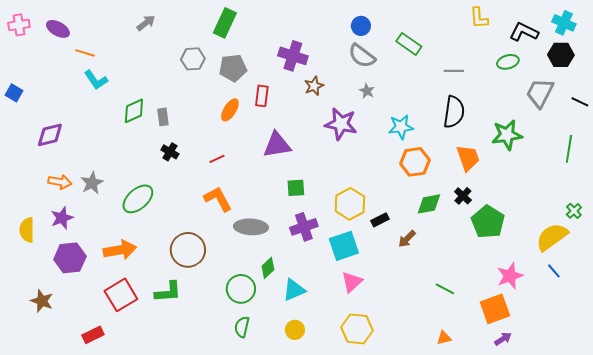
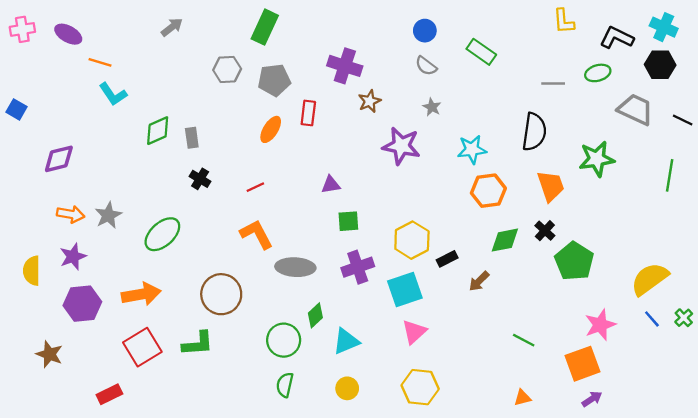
gray semicircle: (362, 56) -> (426, 66), size x0.7
gray line: (454, 71) -> (553, 84), moved
gray trapezoid: (540, 93) -> (635, 109), turned 88
purple triangle: (277, 145) -> (331, 185), moved, size x0.6
green cross: (574, 211) -> (684, 318), moved

